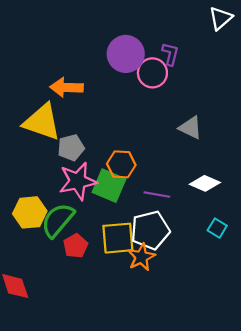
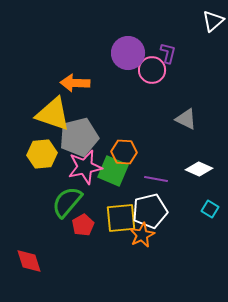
gray pentagon: (71, 148) -> (79, 137), size x1.6
yellow hexagon: (30, 212) -> (42, 154), moved

